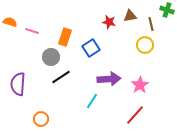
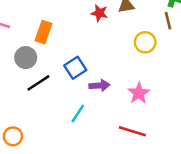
brown line: (151, 24) -> (168, 21), moved
blue square: (91, 48) -> (75, 68), moved
purple arrow: (109, 79) -> (99, 86), size x0.7
red line: (135, 115) -> (132, 131), turned 65

